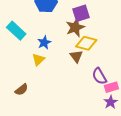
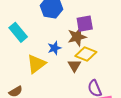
blue star: (44, 42) -> (54, 48), moved
yellow triangle: (38, 60) -> (36, 64), size x1.5

